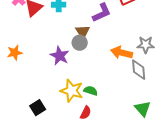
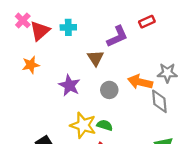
gray circle: (80, 43) -> (109, 90), moved
orange star: (15, 53) -> (31, 65), moved

